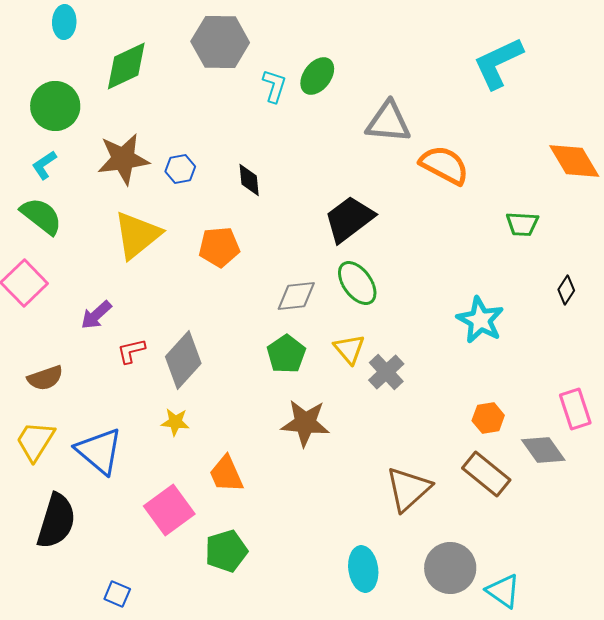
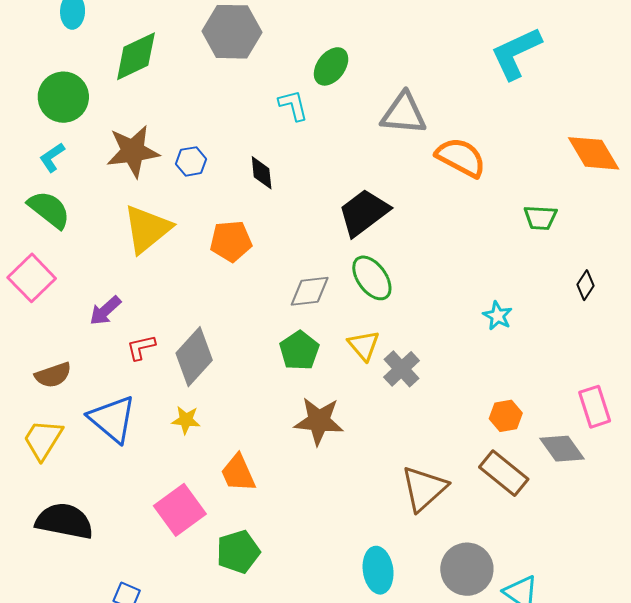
cyan L-shape: (274, 86) -> (293, 105), moved, turned -32
cyan star: (480, 320) -> (498, 316), size x0.6
blue triangle: (99, 451) -> (112, 419), moved
black semicircle: (56, 521) -> (64, 521), turned -96

